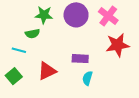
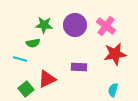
green square: (14, 76) -> (26, 89), moved
cyan semicircle: (87, 78) -> (113, 90), moved

